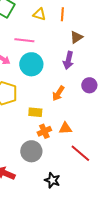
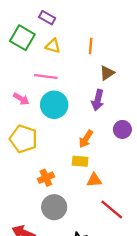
yellow triangle: (39, 14) -> (53, 46), moved
yellow rectangle: (35, 112) -> (80, 161), moved
orange cross: (44, 131) -> (46, 178), moved

